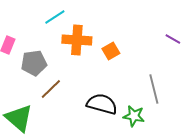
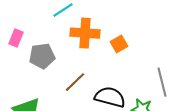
brown line: (51, 89) -> (75, 82), moved

